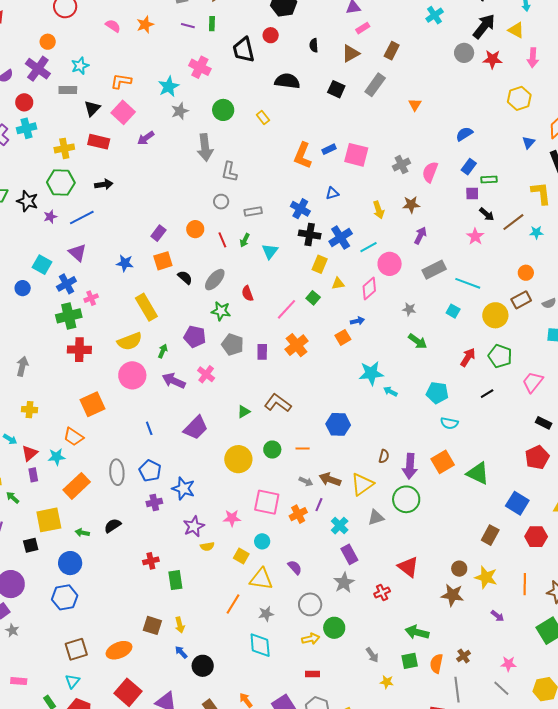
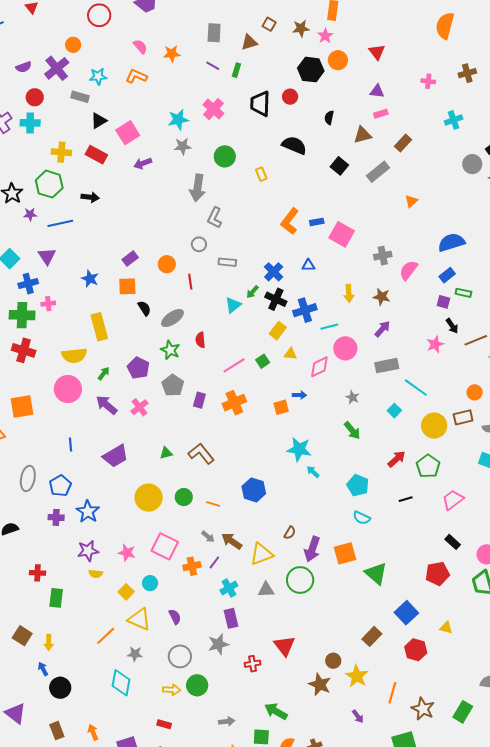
orange L-shape: (121, 81) -> (136, 76), moved
blue semicircle: (464, 134) -> (451, 242), size x1.5
green arrow: (245, 240) -> (252, 292), moved
gray arrow: (372, 655) -> (227, 721), turned -77

